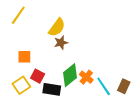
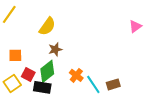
brown star: (61, 43) -> (55, 49), moved
green diamond: (70, 75) -> (47, 71), moved
brown rectangle: (124, 86) -> (113, 84), turned 48

